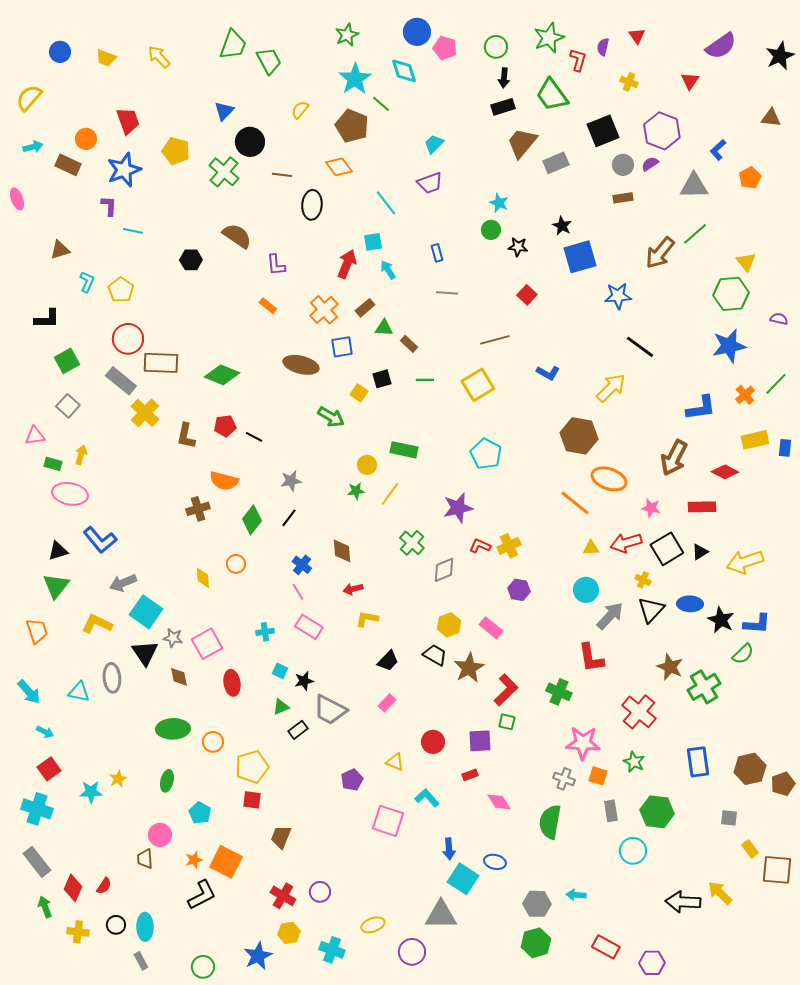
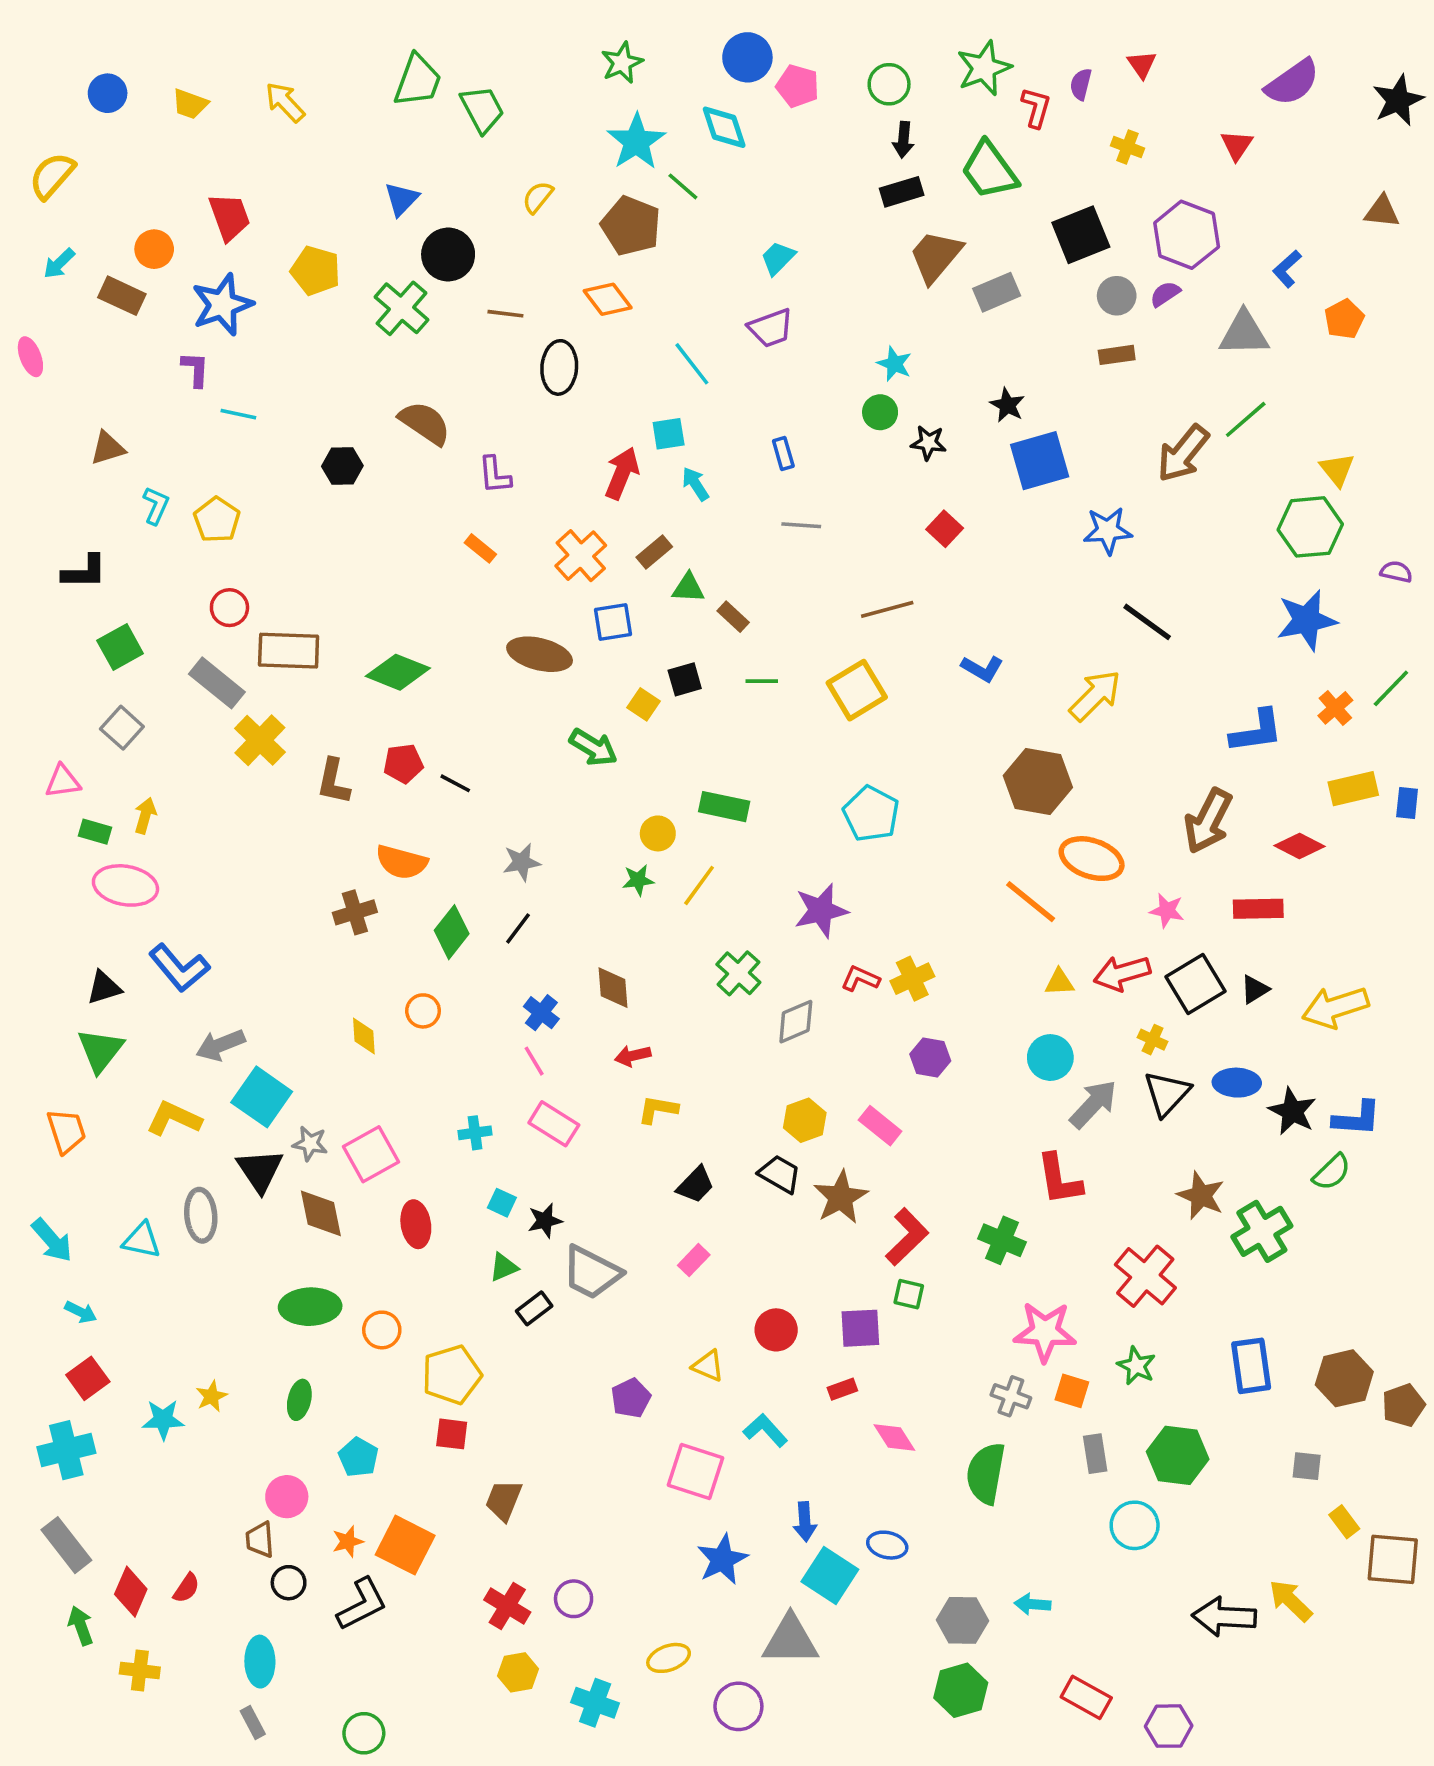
cyan arrow: (33, 147) -> (59, 263), turned 150
red circle: (128, 339) -> (229, 608), size x0.7
brown diamond: (179, 677) -> (321, 1213), size x1.4
cyan cross: (37, 809) -> (66, 1450), turned -32
black circle: (116, 925) -> (289, 1583), moved
blue star: (258, 956) -> (722, 1559), moved

